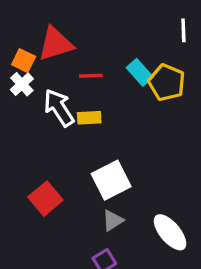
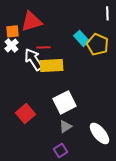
orange square: (24, 61) -> (12, 31), turned -32
red line: (91, 76) -> (43, 47), moved
yellow rectangle: (89, 118) -> (51, 65), size x1.6

